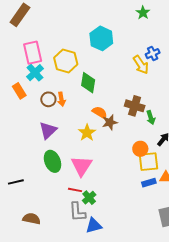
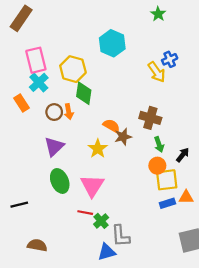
green diamond: (88, 83) -> (84, 93), moved
green arrow: (151, 118) -> (159, 144), moved
gray L-shape: (77, 212) -> (121, 236), moved

